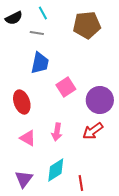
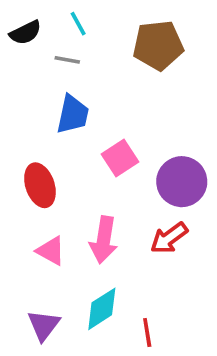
pink arrow: (57, 132) -> (104, 240), size x1.4

